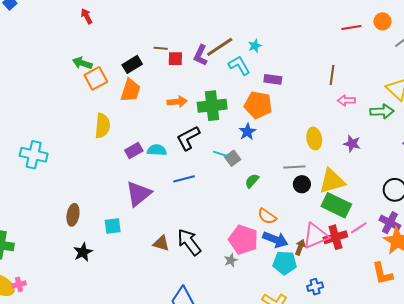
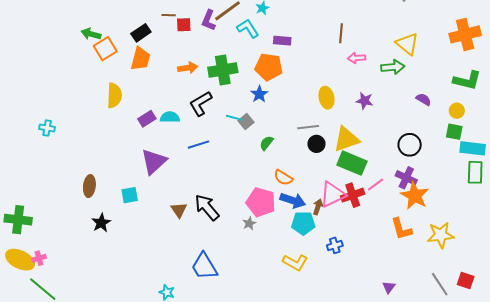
cyan cross: (34, 155) -> (47, 128), size x0.6
brown triangle: (161, 243) -> (179, 210), turned 42

